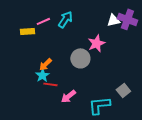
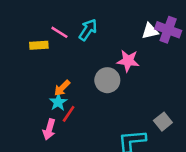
pink line: (43, 21) -> (59, 32), turned 56
pink star: (96, 43) -> (128, 61), turned 30
red line: (50, 84) -> (69, 114), turned -64
pink arrow: (68, 96) -> (49, 129), moved, turned -35

